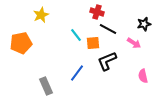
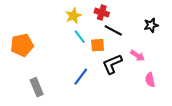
yellow star: (41, 15) -> (73, 16), moved
pink arrow: (134, 43) -> (137, 56), moved
gray rectangle: (46, 86) -> (37, 87), moved

